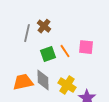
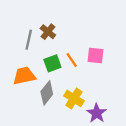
gray diamond: (43, 80) -> (47, 93), turned 40
orange trapezoid: (23, 82) -> (24, 76), moved

